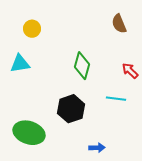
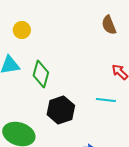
green diamond: (82, 66) -> (41, 74), moved

